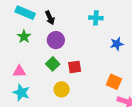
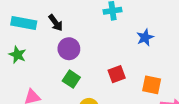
green star: (24, 37) -> (17, 55), moved
red square: (75, 67) -> (117, 74), moved

